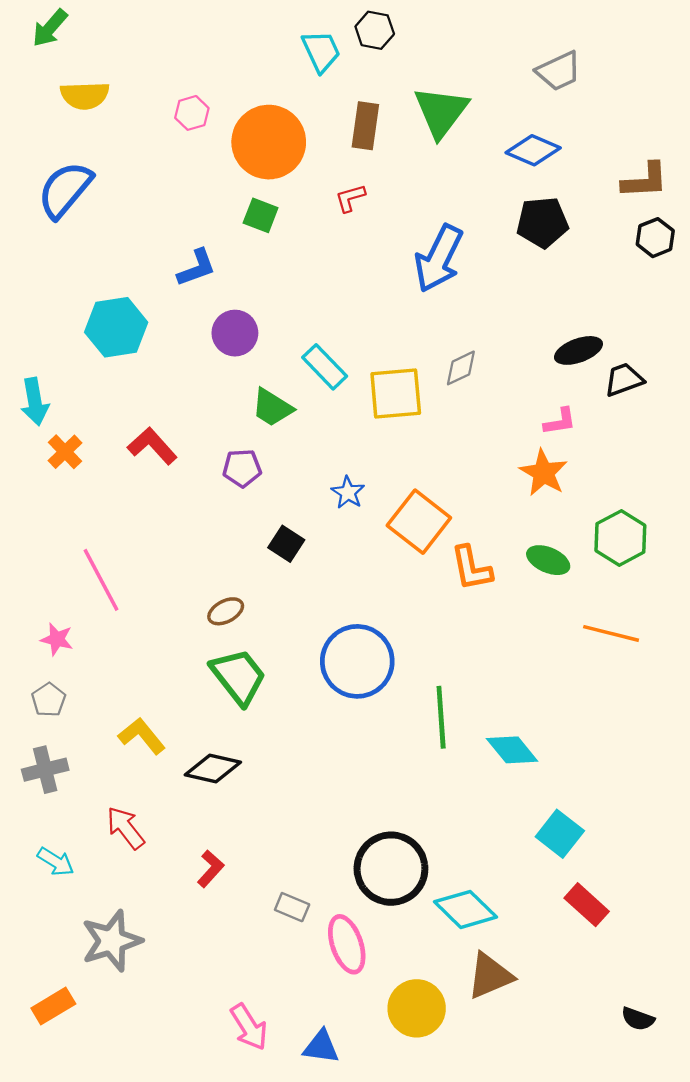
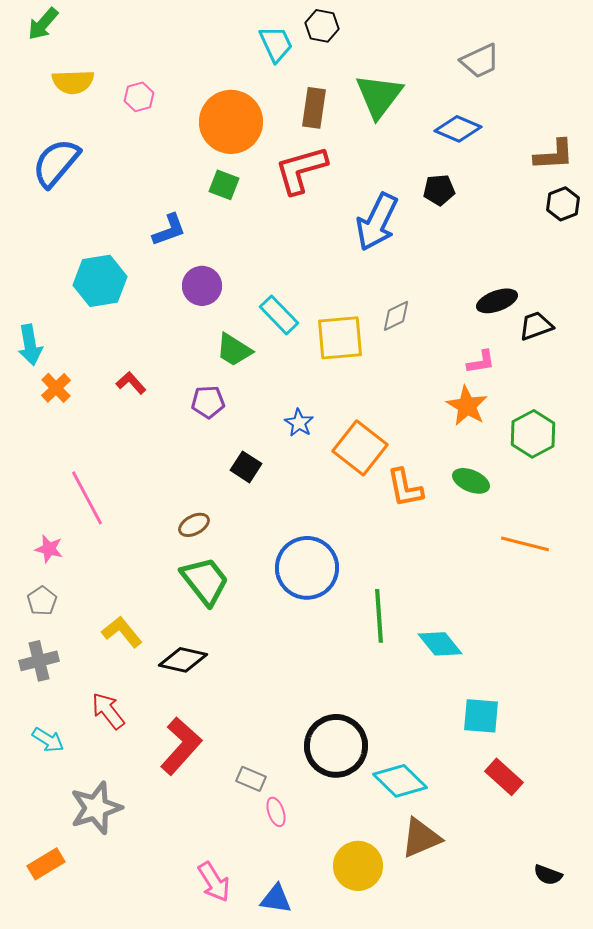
pink hexagon: (192, 113) -> (139, 97), moved
red L-shape: (350, 198) -> (301, 170), size x2.0
black pentagon: (542, 222) -> (439, 190), moved, size x0.7
red L-shape: (152, 446) -> (131, 383), size x0.7
green hexagon: (620, 538) -> (533, 434), moved
cyan square: (560, 834) -> (481, 716), turned -33
red L-shape: (211, 869) -> (181, 746), size x1.8
pink ellipse: (347, 944) -> (276, 812), moved, size x0.6

